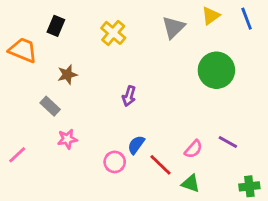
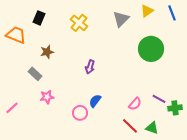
red line: (161, 165) -> (130, 126), moved
green triangle: (191, 183) -> (152, 128), moved
green cross: (249, 186) -> (175, 108), moved

